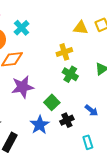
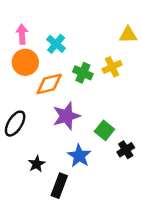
green cross: (70, 74) -> (83, 73), moved
blue star: (40, 125) -> (79, 156), moved

